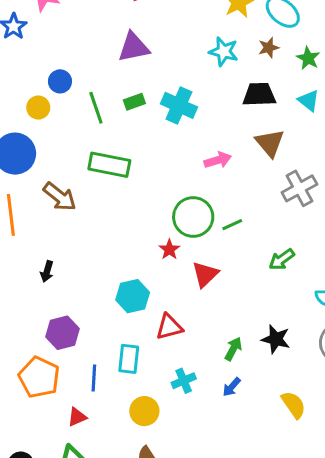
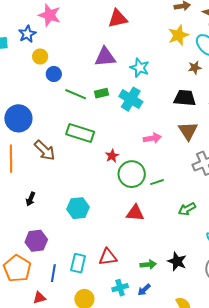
cyan star: (224, 52) -> (140, 68), moved
yellow circle: (38, 108) -> (40, 56), moved
green line: (96, 108) -> (76, 94), turned -55
red star: (169, 249) -> (112, 156), moved
red triangle: (205, 274) -> (135, 213), turned 42
cyan hexagon: (133, 296) -> (78, 208), moved
red triangle: (169, 327) -> (108, 257), moved
green arrow: (233, 349) -> (148, 265), turned 49
cyan cross: (184, 381) -> (120, 288), moved

